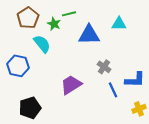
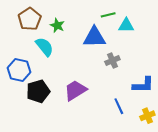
green line: (69, 14) -> (108, 15), moved
gray cross: (104, 67) -> (112, 61), moved, turned 32
blue line: (113, 90) -> (119, 106), moved
black pentagon: (30, 108) -> (38, 91), moved

